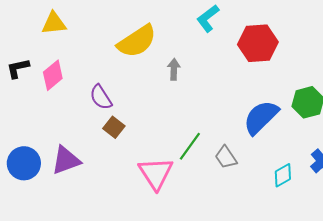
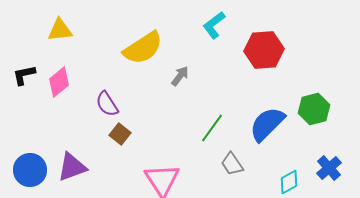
gray arrow: (174, 69) -> (180, 76), turned 35
green line: (190, 146) -> (212, 128), moved

